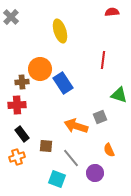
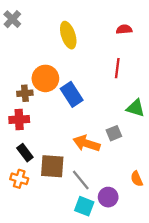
red semicircle: (112, 12) -> (124, 29), moved
brown square: (46, 146) -> (52, 166), size x1.6
orange semicircle: (109, 150) -> (137, 179), moved
orange cross: (17, 157) -> (19, 179), turned 35
cyan square: (57, 179) -> (84, 206), moved

